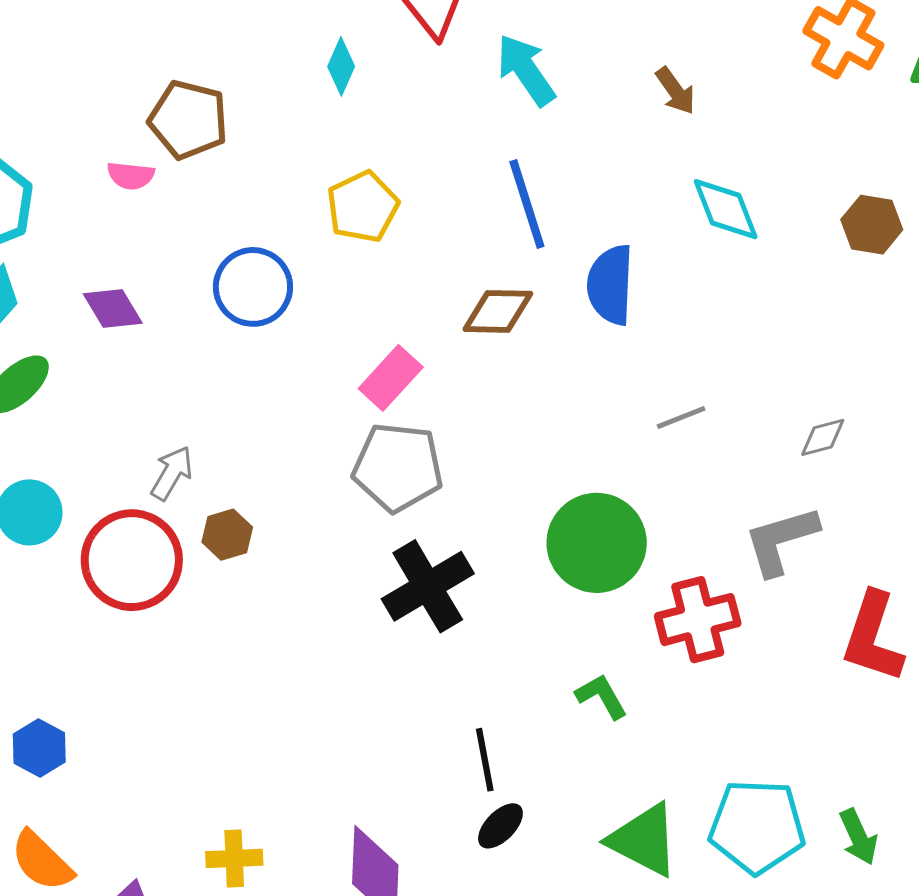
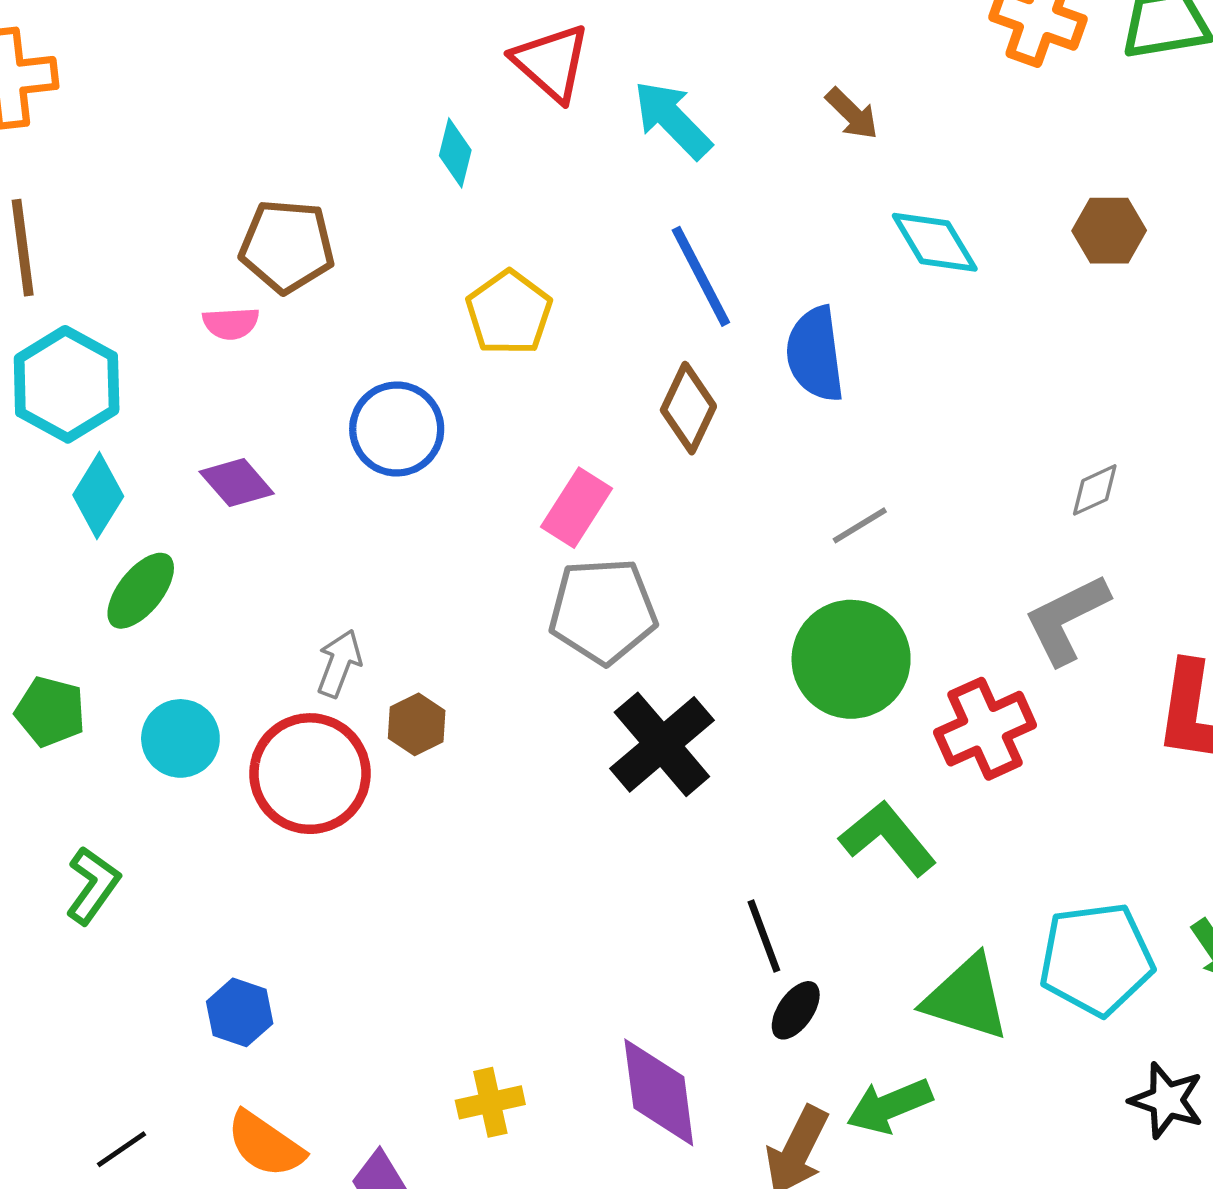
brown diamond: (498, 311) -> (688, 408), turned -56
gray line: (681, 417) -> (860, 525), moved
green L-shape: (602, 696) -> (888, 838), size x1.5

